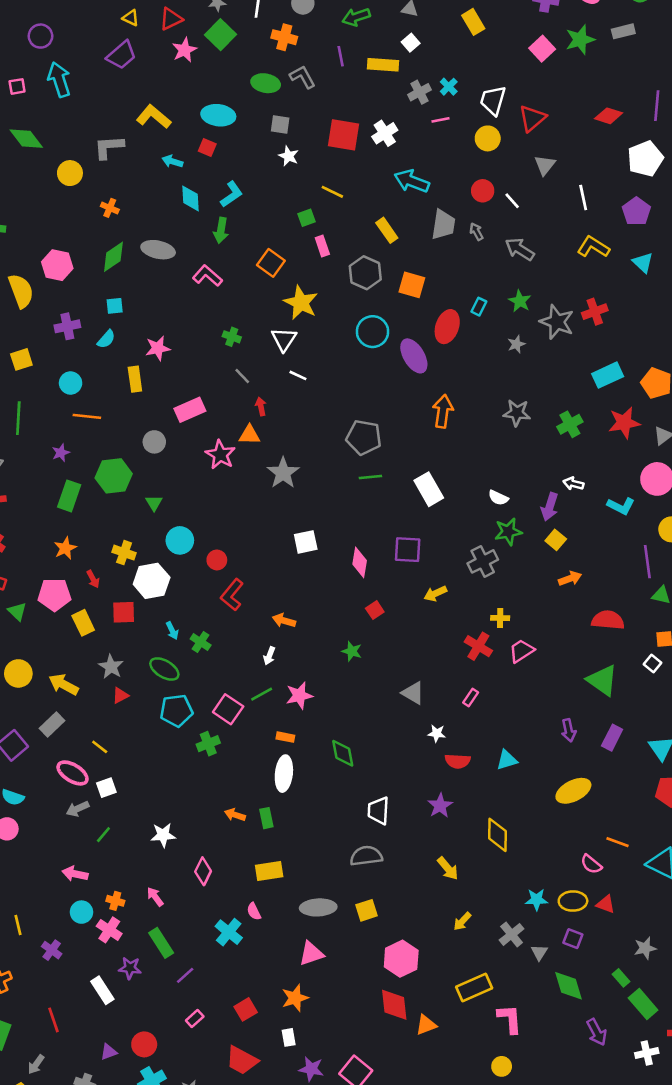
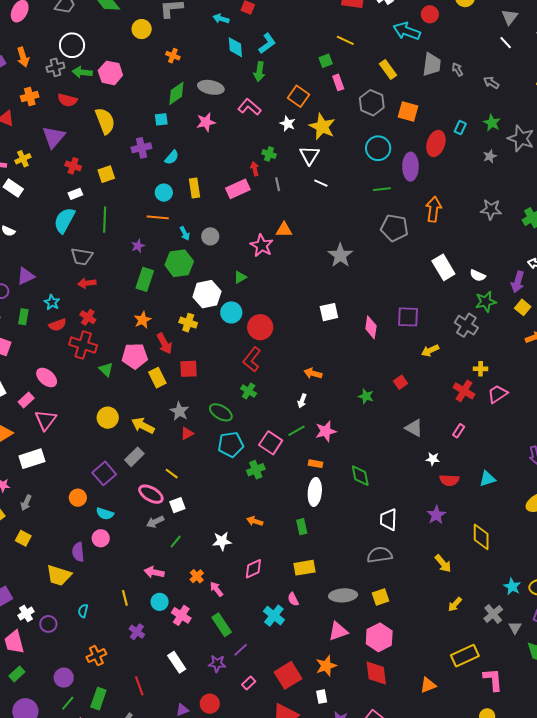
white star: (289, 156) -> (288, 124), moved
red circle: (483, 191) -> (430, 14), moved
white line: (512, 201) -> (506, 43), moved
gray arrow: (520, 249) -> (491, 83), size x0.7
pink hexagon: (57, 265) -> (110, 73), moved
cyan square: (115, 306) -> (161, 119), moved
pink star: (158, 348) -> (206, 122), moved
purple ellipse: (414, 356) -> (410, 167), turned 32
gray line: (242, 376) -> (278, 184), turned 32
cyan circle: (71, 383) -> (164, 193), moved
red arrow: (261, 406) -> (255, 169), moved
pink rectangle: (190, 410) -> (238, 189), moved
gray pentagon: (364, 437) -> (395, 228), moved
gray star: (283, 473) -> (340, 255), moved
green line: (370, 477) -> (382, 189), moved
white rectangle: (429, 489) -> (443, 267), moved
green triangle: (154, 503) -> (240, 277), moved, turned 32
red circle: (217, 560) -> (260, 327), size x1.6
gray cross: (483, 561) -> (466, 325), turned -30
red arrow: (93, 579) -> (164, 343), size x1.5
white hexagon: (152, 581) -> (207, 294), moved
red L-shape: (232, 595) -> (252, 359), moved
red square: (375, 610) -> (401, 382), moved
cyan arrow: (172, 631) -> (185, 233), moved
orange arrow: (235, 815) -> (255, 521), moved
pink diamond: (203, 871) -> (253, 569), turned 40
cyan star: (536, 900) -> (512, 587), turned 30
orange cross: (115, 901) -> (197, 576), moved, turned 32
yellow line: (18, 925) -> (125, 598), moved
pink hexagon: (401, 959) -> (379, 637), moved
purple star: (130, 968) -> (217, 664), moved
red diamond: (394, 1005) -> (376, 673), moved
red square: (246, 1009) -> (288, 675), size x1.5

